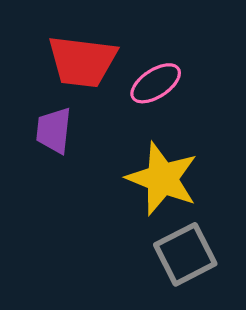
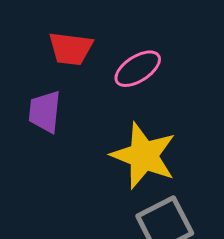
red trapezoid: (82, 61) -> (71, 49), size x0.7

